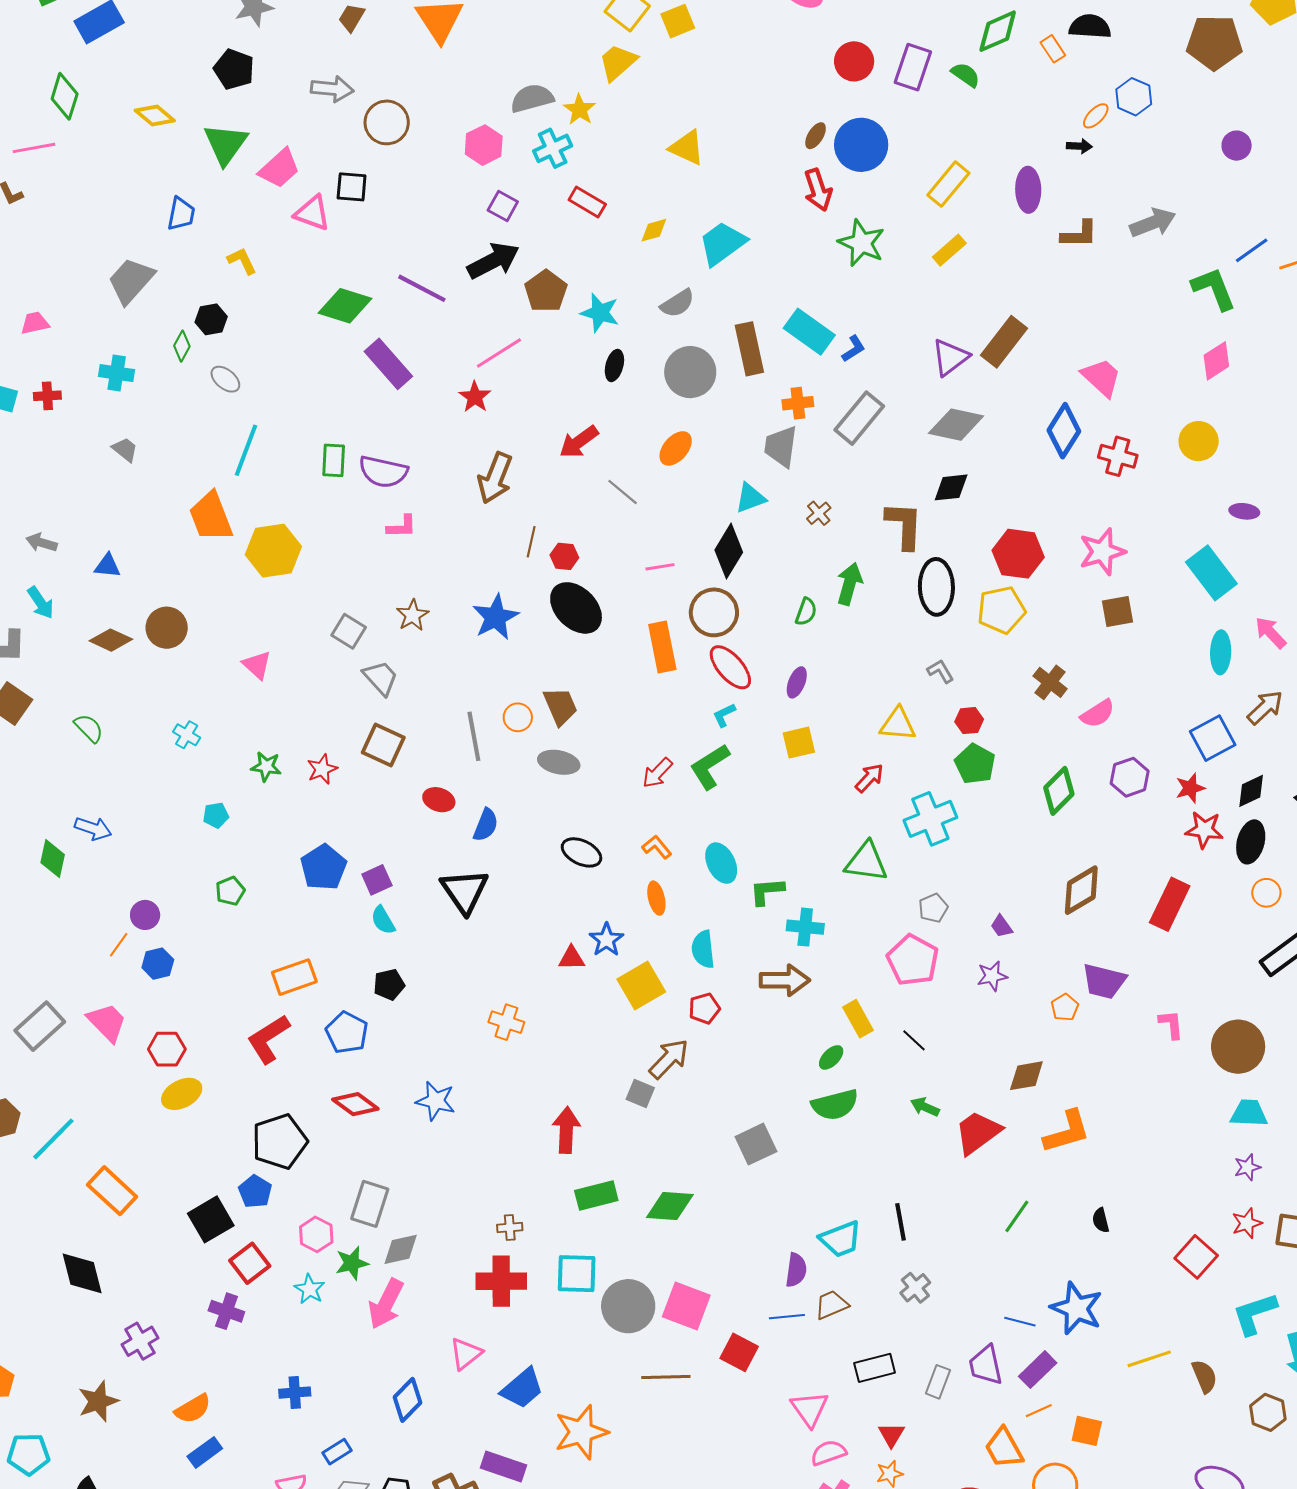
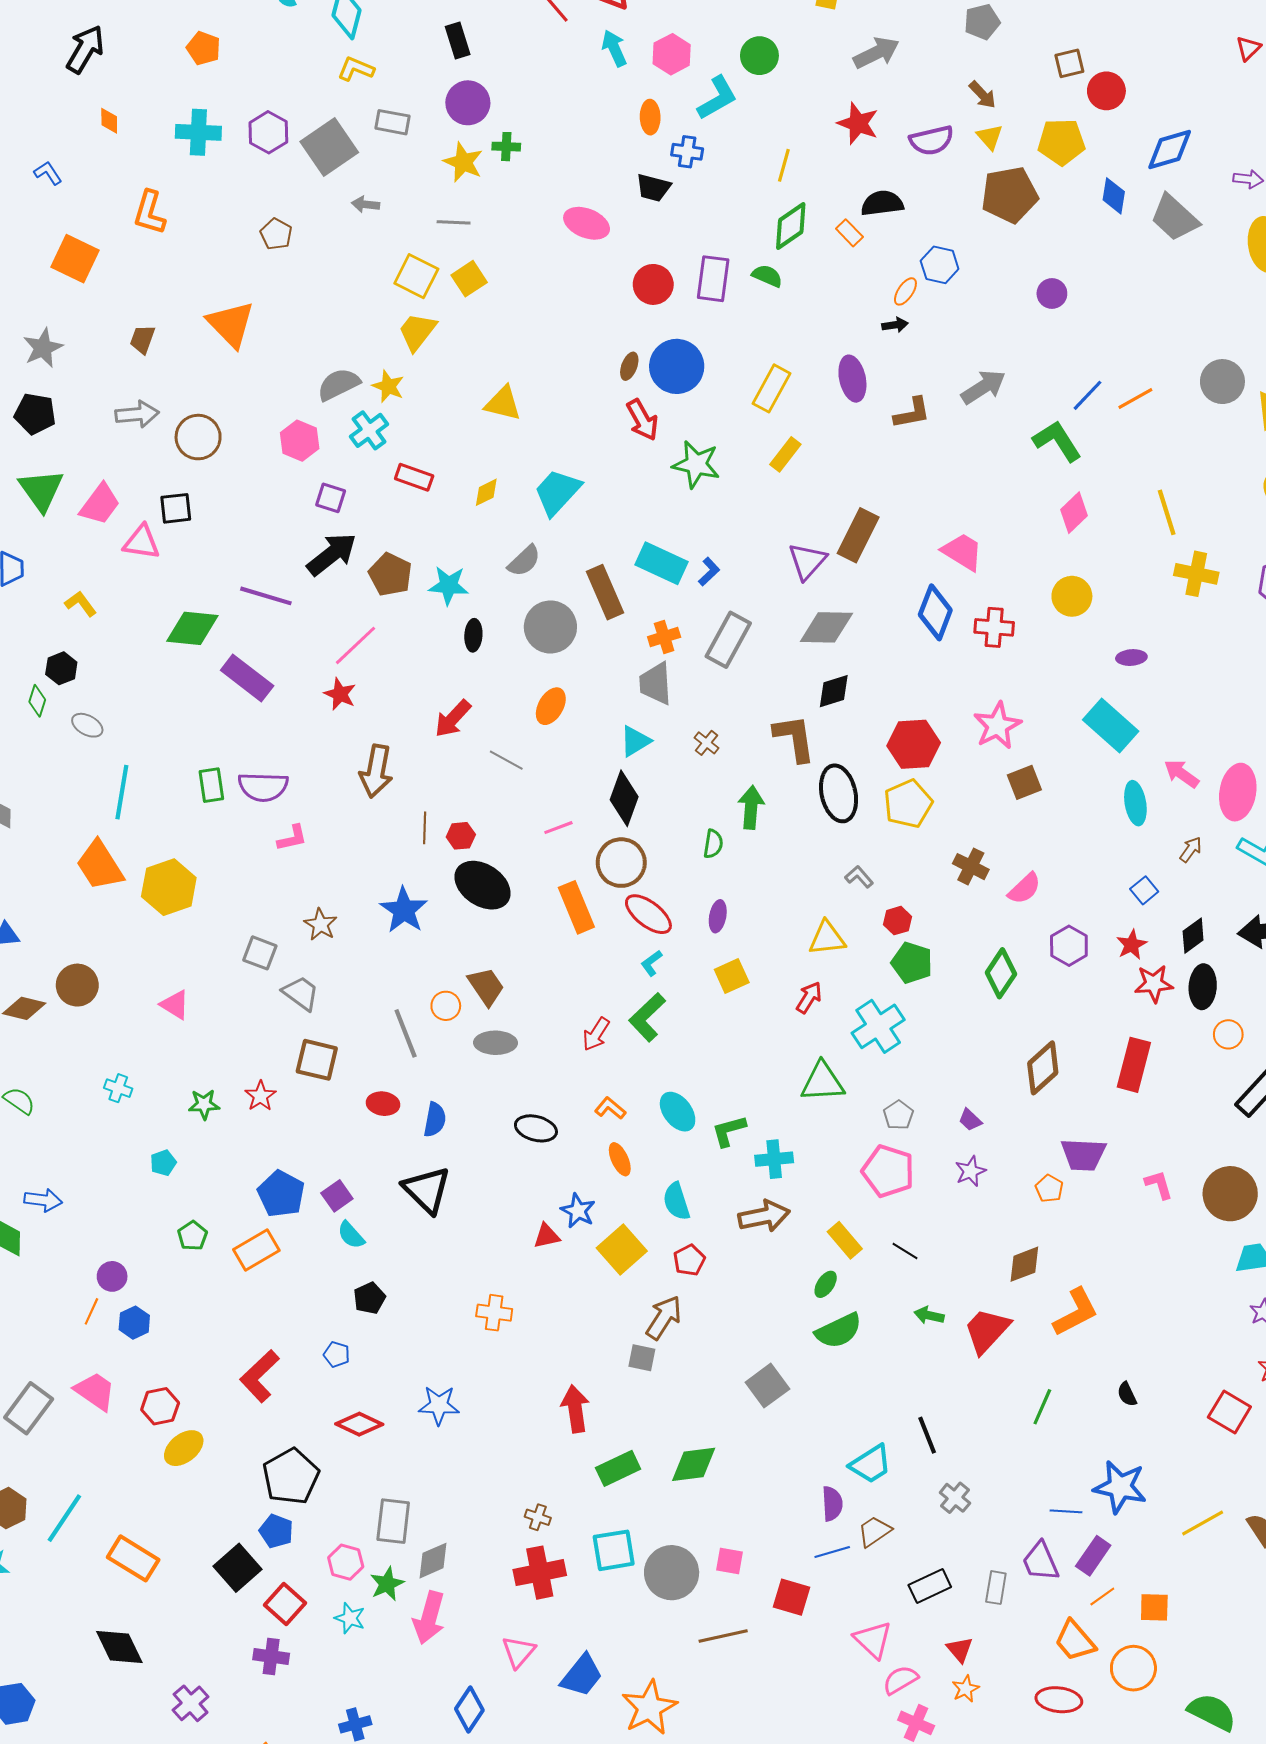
brown arrow: (1265, 708) -> (1191, 850), size x0.7
blue square: (1213, 738) -> (1144, 890), size x0.6
orange rectangle: (294, 977) -> (256, 1250), moved
blue pentagon: (347, 1033) -> (337, 1354), size x0.6
brown cross: (510, 1227) -> (538, 1517), turned 35
pink square: (686, 1306) -> (730, 1561), size x0.6

